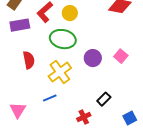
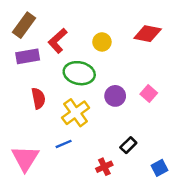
yellow circle: (70, 13) -> (102, 42), moved
pink triangle: (18, 110) -> (25, 158), size x1.4

